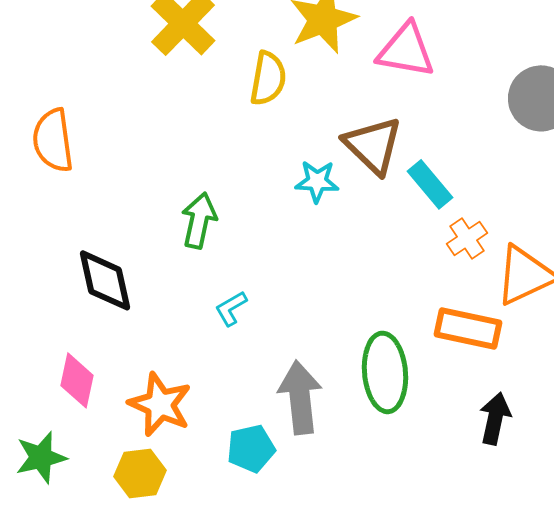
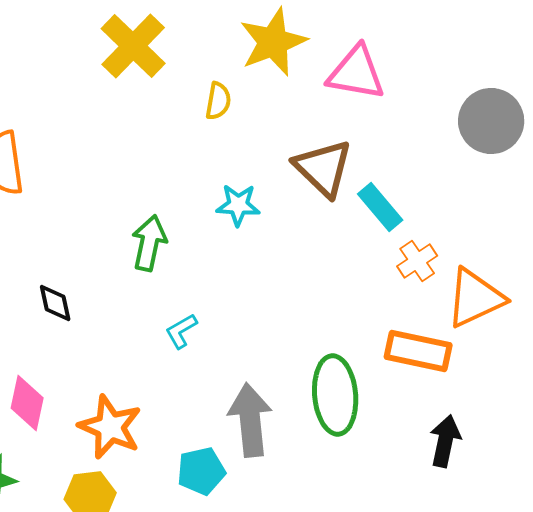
yellow semicircle: (268, 78) -> (218, 101), size x0.7
cyan star: (317, 181) -> (238, 205), moved
black diamond: (105, 280) -> (55, 303), size x0.6

